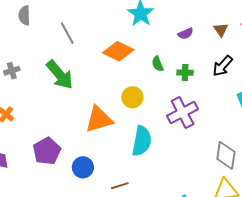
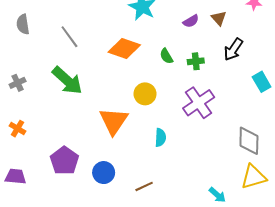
brown triangle: (221, 30) -> (219, 18), moved
orange triangle: (99, 119) -> (114, 121), turned -32
cyan semicircle: (142, 141) -> (160, 137), size x0.6

